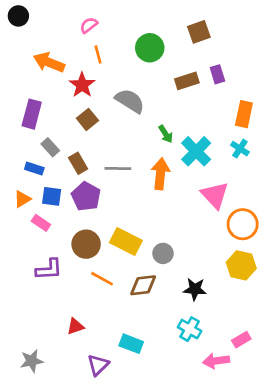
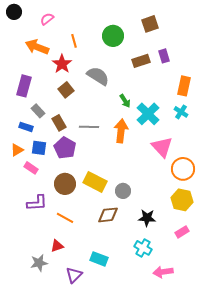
pink semicircle: (89, 25) -> (47, 19), moved
orange line: (102, 279) -> (65, 218), moved
pink rectangle: (241, 340) -> (182, 232), moved
gray star: (32, 361) -> (39, 263), moved

